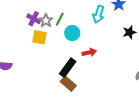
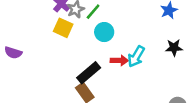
cyan arrow: (99, 14) -> (136, 56), moved

